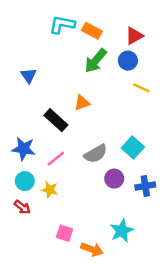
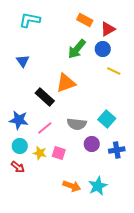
cyan L-shape: (62, 25) -> (30, 20), moved
orange rectangle: (92, 31) -> (85, 20), moved
orange triangle: (82, 103) -> (66, 83), size x1.5
gray semicircle: (96, 154) -> (77, 124), turned 36
pink square: (65, 233) -> (59, 153), moved
orange arrow: (92, 249) -> (72, 186), moved

